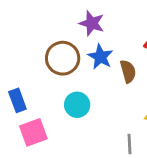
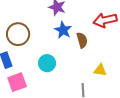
brown circle: (63, 58) -> (18, 34), moved

